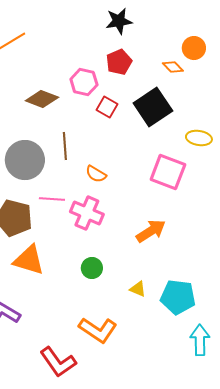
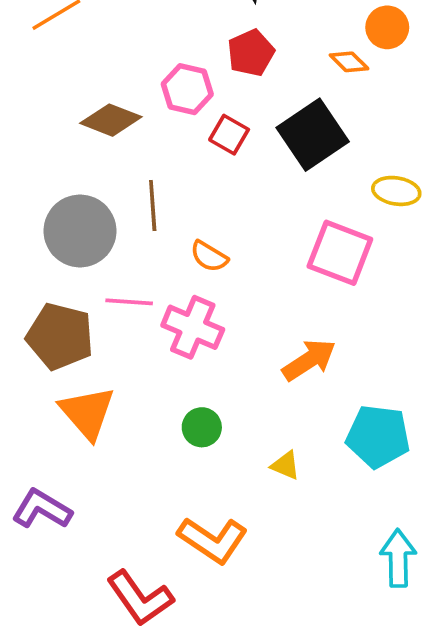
orange triangle: (29, 260) -> (87, 413), turned 32
cyan pentagon: (178, 297) -> (378, 436), moved

